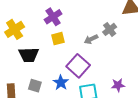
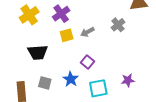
yellow cross: (15, 29) -> (29, 15), moved
gray arrow: (91, 39) -> (87, 32), moved
purple square: (78, 66) -> (87, 62), size x0.6

